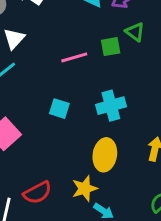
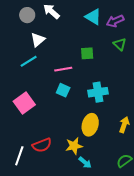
green square: (111, 47) -> (87, 53), moved
pink line: (74, 57) -> (63, 69), moved

